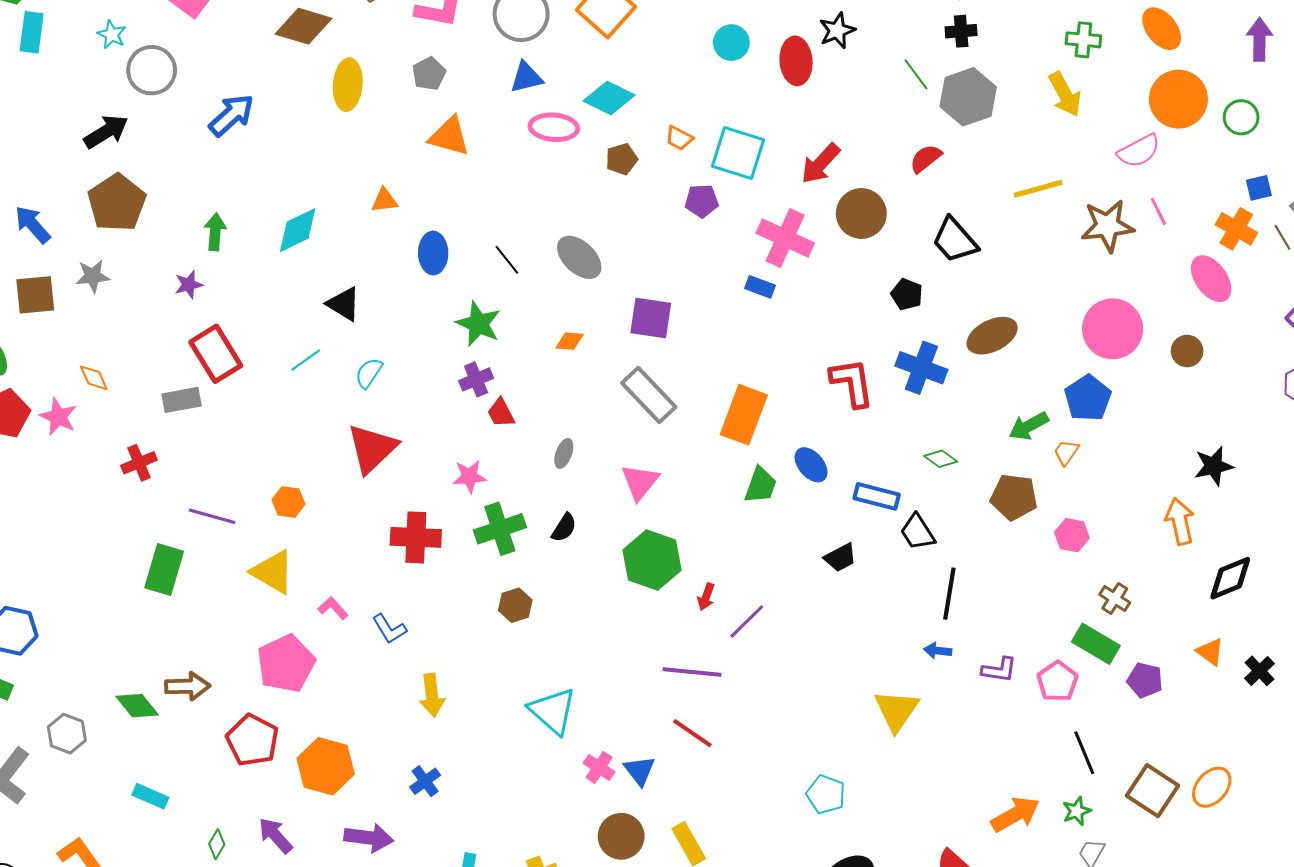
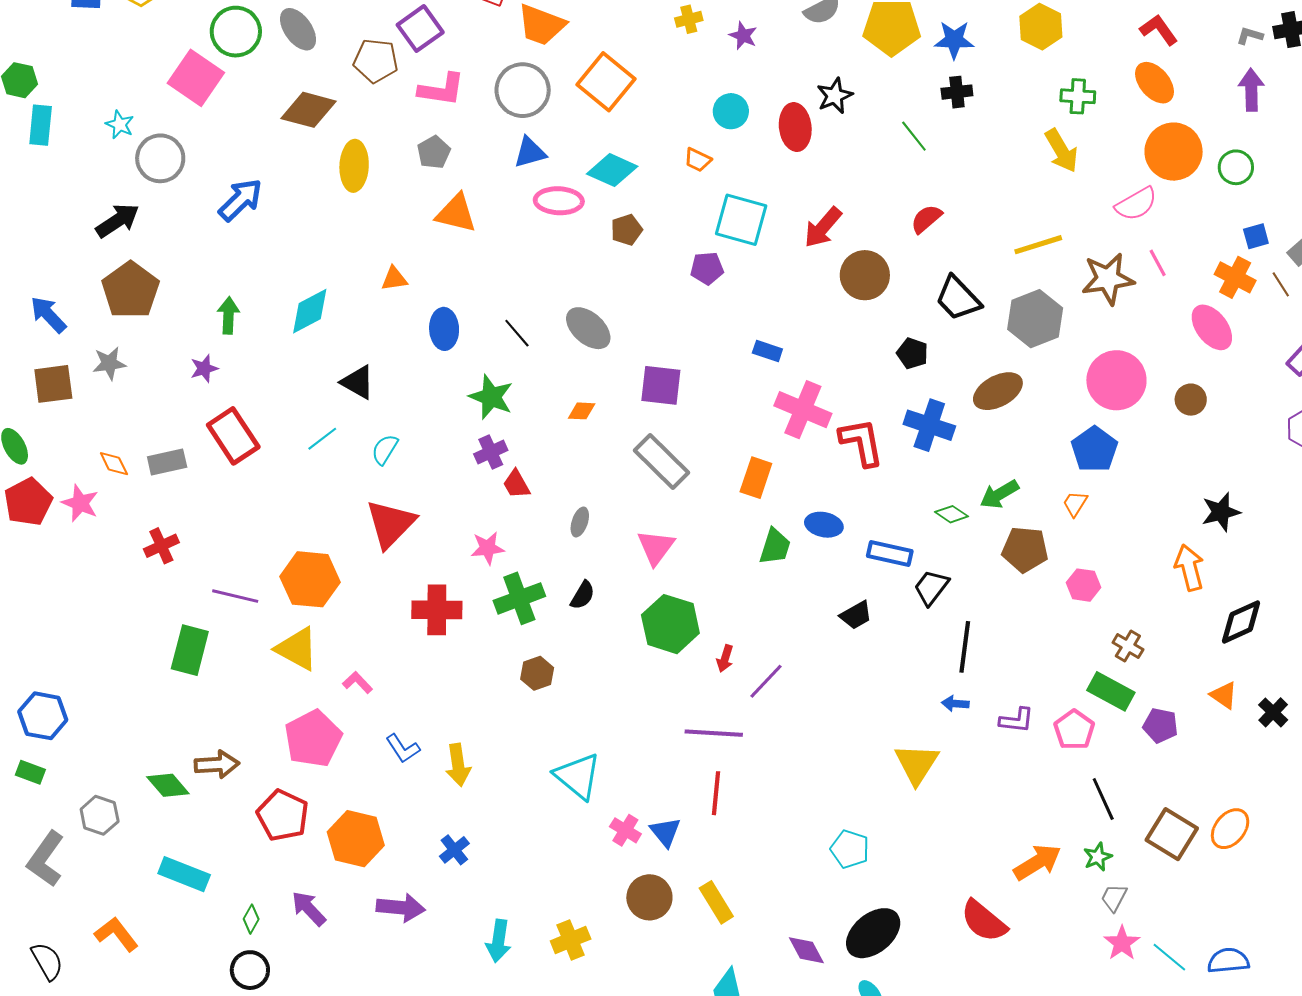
gray hexagon: (968, 97) -> (1035, 319), moved
orange trapezoid: (679, 138) -> (698, 160), moved
pink cross: (785, 238) -> (803, 410), moved
gray rectangle: (182, 400) -> (167, 462), moved
orange rectangle: (744, 415) -> (756, 478), size x0.7
green arrow: (1029, 426) -> (999, 494), moved
blue ellipse: (811, 465) -> (824, 525), turned -36
orange hexagon: (288, 502) -> (310, 579), size x1.8
black trapezoid: (918, 532) -> (931, 587), turned 72
blue L-shape: (389, 629) -> (403, 748), moved
red line: (692, 733) -> (716, 793), turned 63
cyan rectangle: (150, 796) -> (184, 874), size x1.4

